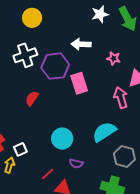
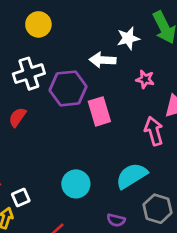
white star: (100, 14) -> (128, 38), moved
red semicircle: (32, 98) -> (17, 117), moved
purple semicircle: (76, 163) -> (116, 220), moved

